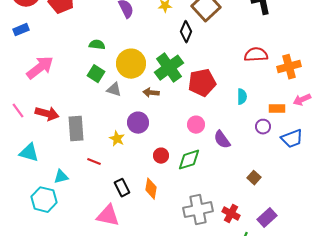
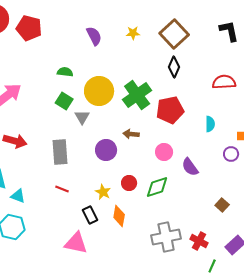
black diamond: (186, 32) -> (174, 67), moved
gray triangle: (114, 90) -> (82, 117), turned 42
brown arrow: (151, 93) -> (131, 134), moved
gray rectangle: (76, 129) -> (60, 152), moved
yellow star: (117, 139) -> (103, 192), moved
cyan triangle: (61, 177) -> (18, 196), moved, turned 35

